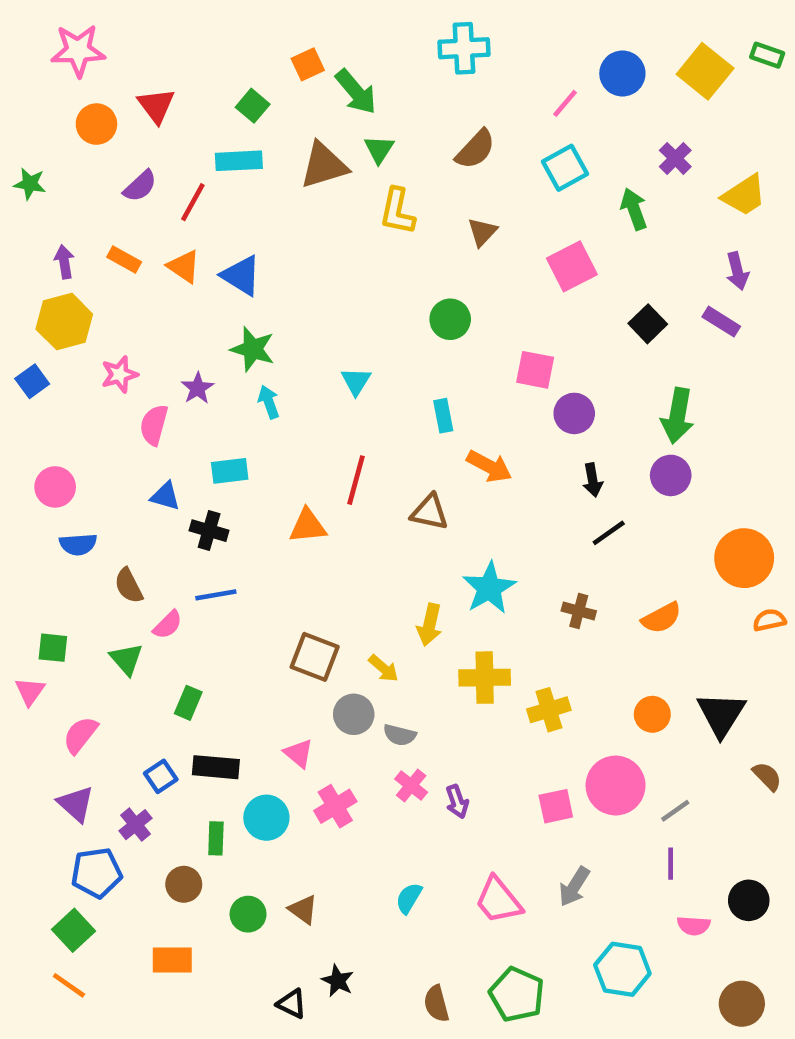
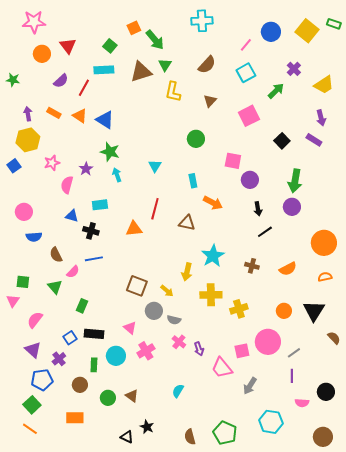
green arrow: (634, 209) -> (276, 91), turned 66
orange semicircle: (769, 620) -> (325, 277), moved
pink trapezoid: (498, 900) -> (222, 368), moved

